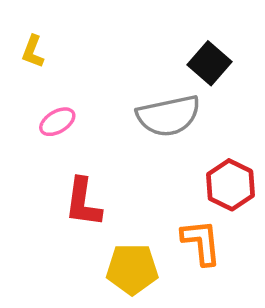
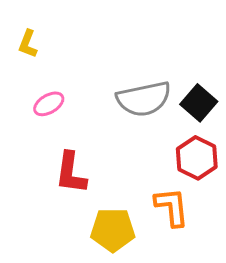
black square: (209, 63) -> (199, 103), moved

